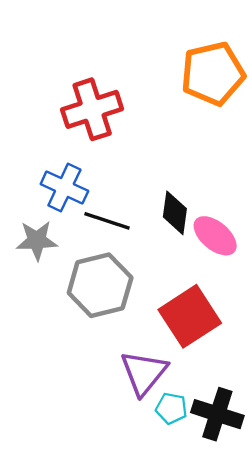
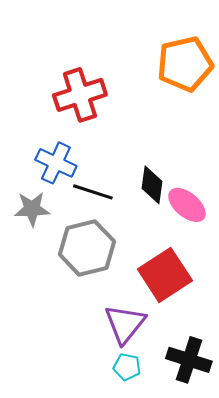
cyan pentagon: (171, 408) -> (127, 367), moved

